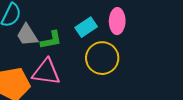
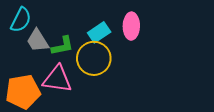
yellow circle: (102, 58) -> (94, 58), moved

